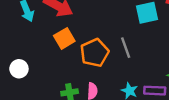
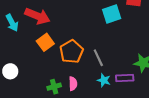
gray line: (126, 48) -> (98, 58), moved

